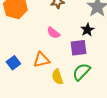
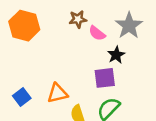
pink semicircle: (53, 33) -> (97, 33), moved

